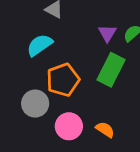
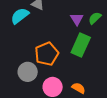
cyan semicircle: (40, 45) -> (20, 16), moved

